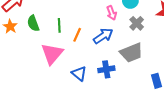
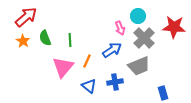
gray cross: (137, 23) -> (144, 38), size x1.5
orange line: (77, 35) -> (87, 61), moved

